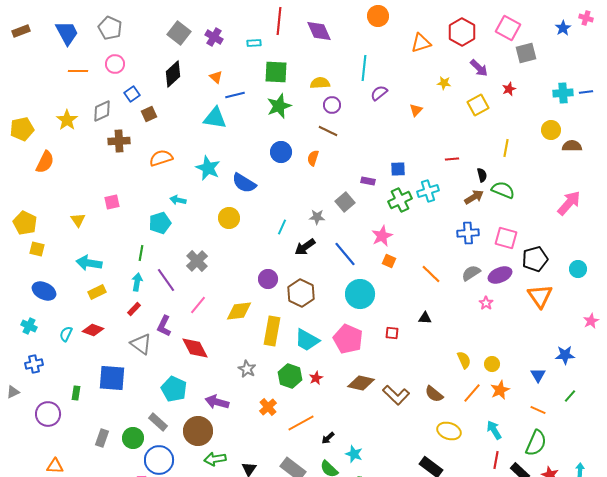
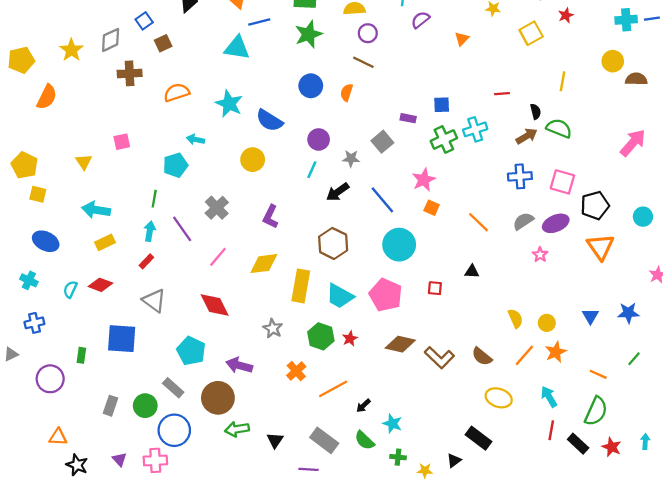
purple circle: (268, 279) -> (319, 139), moved
purple L-shape: (164, 326) -> (270, 217), moved
blue triangle: (538, 375) -> (590, 316), moved

